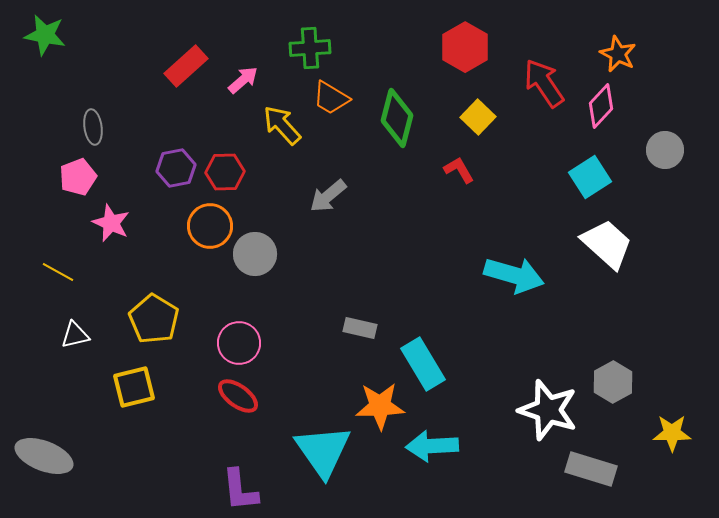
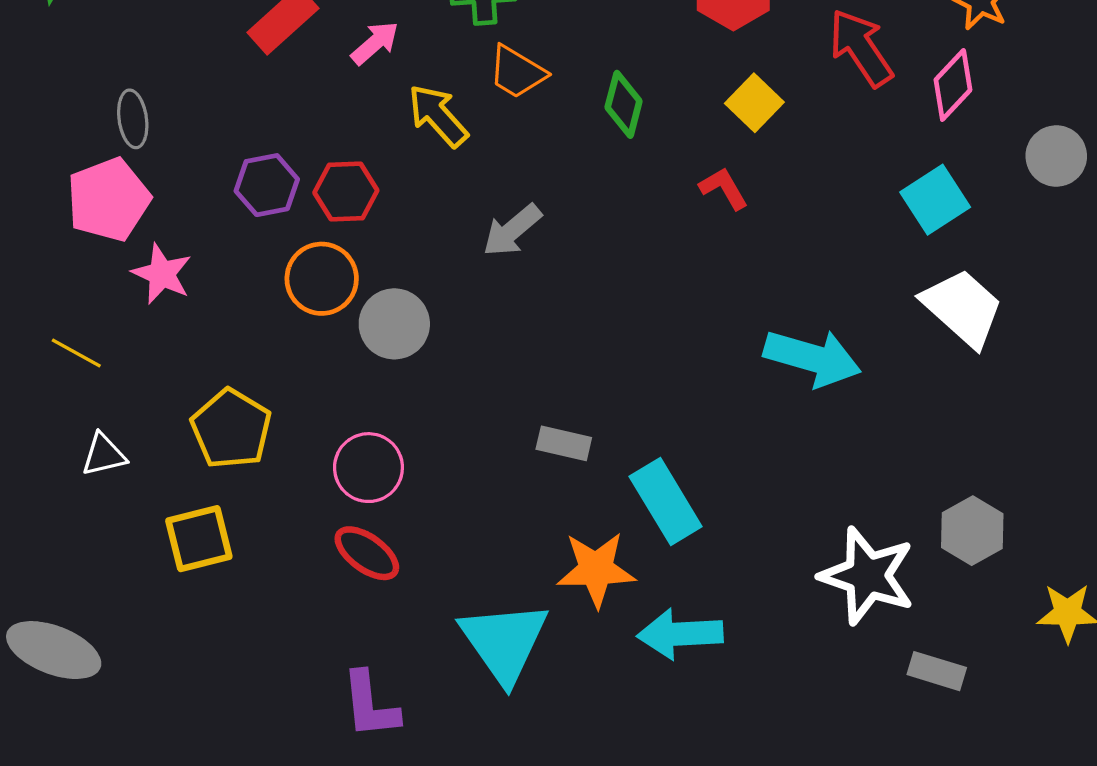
green diamond: (397, 118) -> (624, 104), size x0.7
pink pentagon: (78, 177) -> (109, 200), size x1.4
gray rectangle: (591, 469) -> (937, 671), size x0.7

